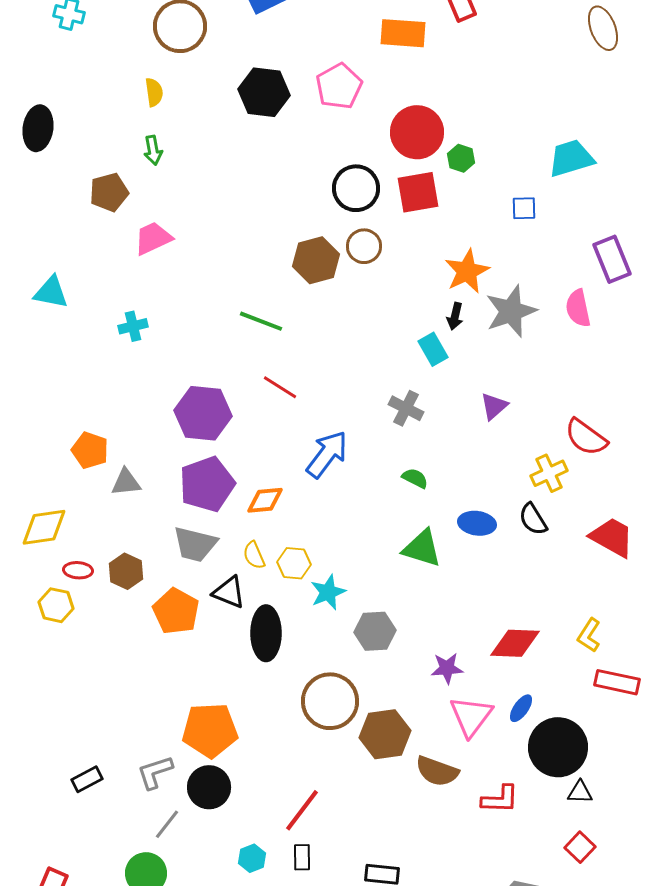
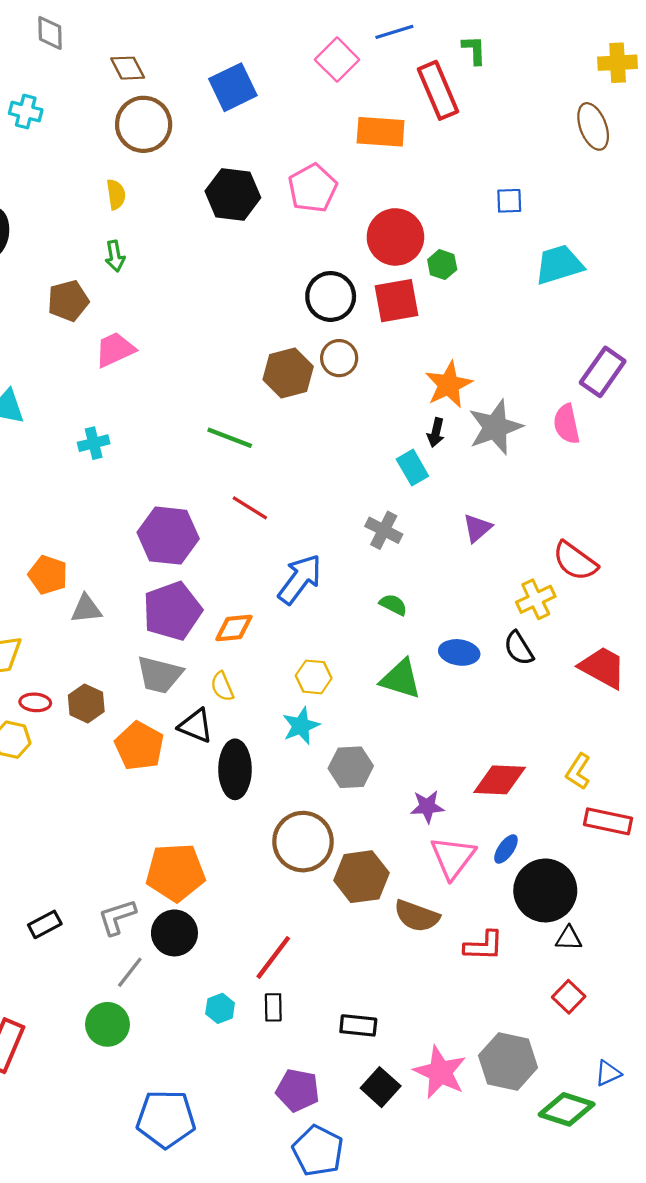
blue square: (524, 208) -> (509, 201), moved
purple rectangle: (612, 259) -> (603, 372), turned 57
yellow hexagon: (294, 563) -> (314, 677), moved

